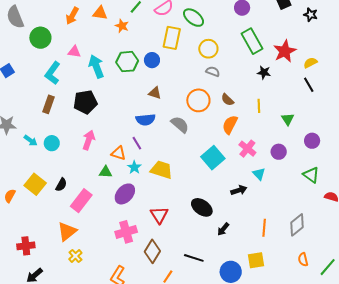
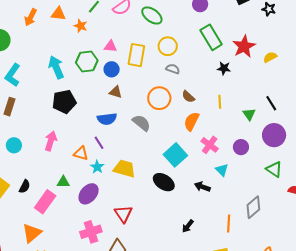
yellow rectangle: (172, 38) -> (136, 55), moved
pink triangle: (74, 52) -> (110, 46), moved
blue circle: (152, 60) -> (112, 69), moved
black line: (309, 85) -> (271, 103), moved
black pentagon: (85, 102) -> (64, 102), moved
purple circle: (312, 141) -> (274, 135), size x1.5
green triangle: (106, 172) -> (63, 182), moved
black arrow: (239, 190) -> (202, 187), turned -140
black ellipse: (202, 207) -> (164, 182), moved
gray diamond: (297, 225) -> (253, 207), moved

